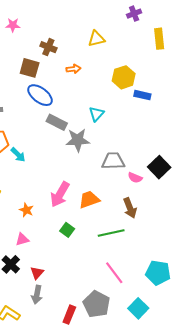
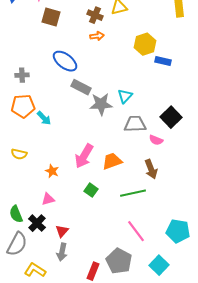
brown cross: (48, 47) -> (95, 15), moved
brown square: (30, 68) -> (51, 17), moved
cyan triangle: (96, 114) -> (125, 96), moved
black square: (159, 167) -> (171, 117), moved

